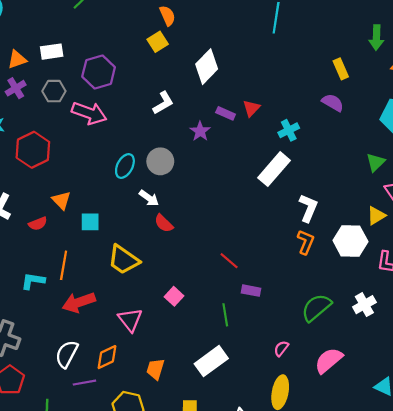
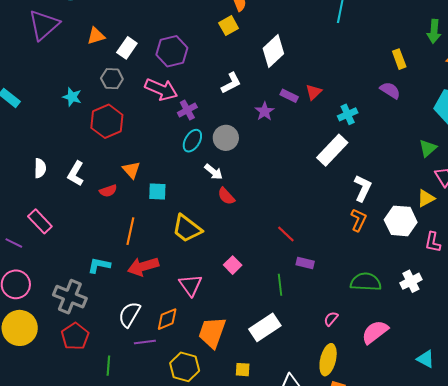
white rectangle: (52, 52) -> (127, 48), moved, turned -50
purple cross: (16, 88) -> (187, 110), moved
gray hexagon: (54, 91) -> (112, 79), moved
cyan L-shape: (33, 281) -> (99, 265), moved
green semicircle: (316, 308) -> (366, 282), turned 40
orange trapezoid: (155, 369) -> (212, 332), size x1.6

